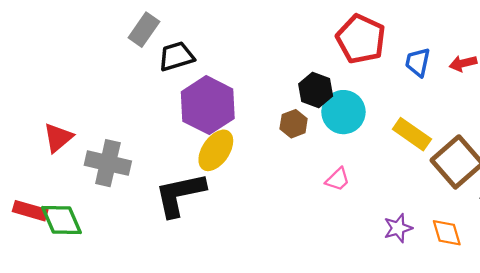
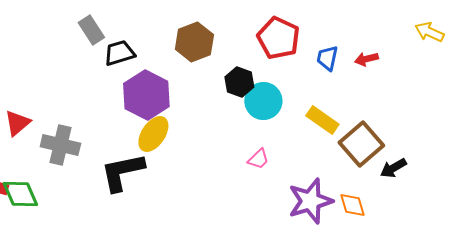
gray rectangle: (144, 30) -> (91, 30), turned -68
brown hexagon: (294, 124) -> (194, 42), moved, size x1.6
purple star: (398, 228) -> (310, 201), size x1.8

